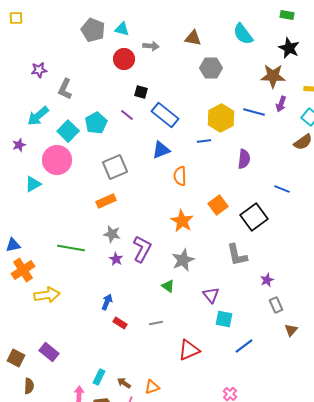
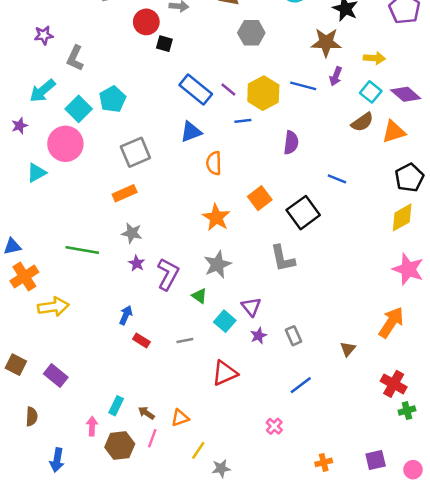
black square: (141, 92) -> (164, 44), moved
purple line: (127, 115) -> (228, 89), moved
purple L-shape: (142, 249) -> (168, 274), moved
purple star: (267, 280) -> (259, 336), moved
gray rectangle: (276, 305) -> (294, 336), moved
cyan square: (224, 319) -> (225, 321), moved, turned 30
blue line: (244, 346) -> (301, 385), moved
brown square: (16, 358) -> (16, 365), moved

